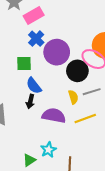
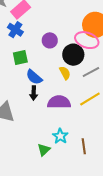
blue cross: (36, 39) -> (15, 30), moved
purple circle: (57, 52) -> (50, 40), size x0.6
yellow semicircle: (73, 97) -> (65, 73), moved

